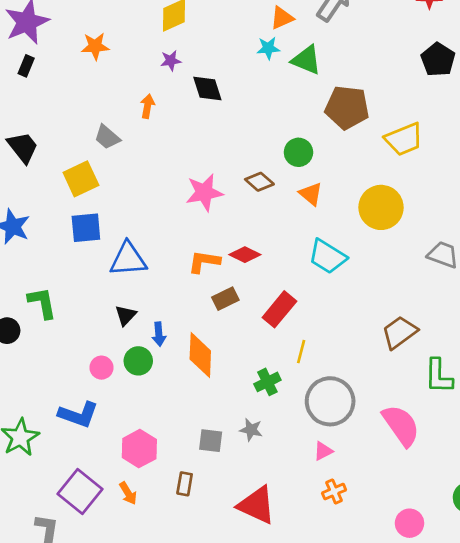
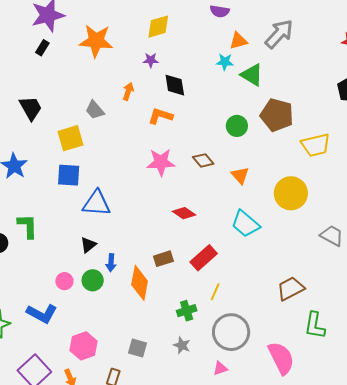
orange star: (95, 46) -> (96, 41), size x1.6
green circle: (298, 152) -> (237, 126), moved
orange L-shape: (204, 262) -> (160, 116), moved
brown rectangle: (225, 299) -> (163, 259), moved
gray star: (251, 430) -> (182, 345), moved

